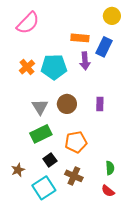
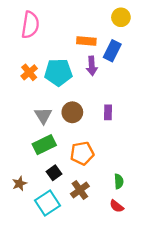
pink semicircle: (28, 23) -> (30, 25), turned -35
brown cross: (74, 176) -> (80, 190), turned 30

